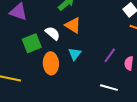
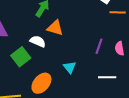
cyan triangle: (75, 54) -> (70, 67), moved
orange ellipse: (51, 63) -> (41, 83), moved, turned 60

